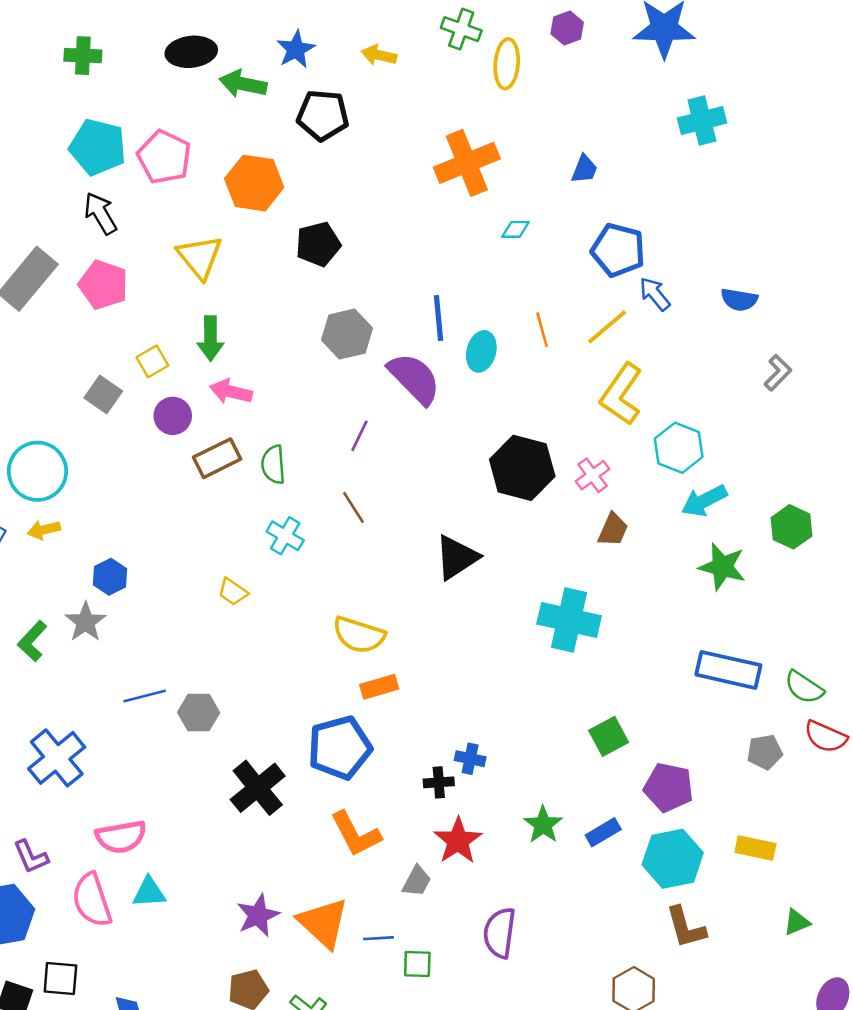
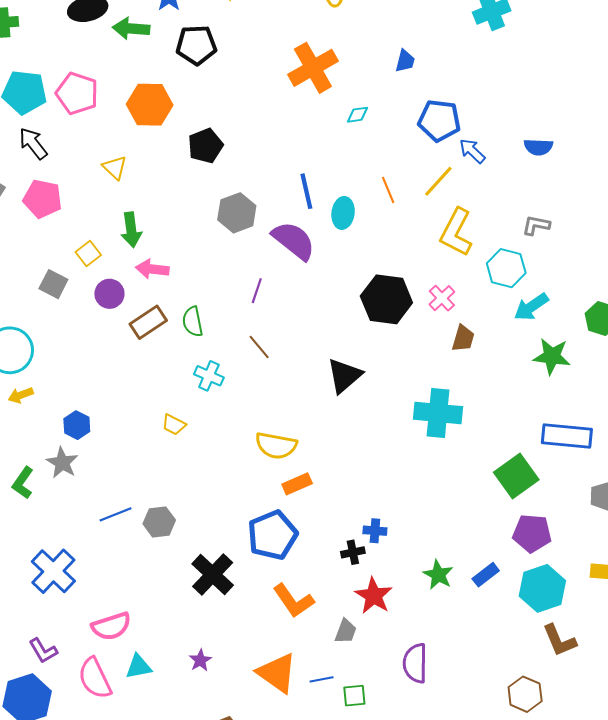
yellow triangle: (200, 257) -> (115, 168), size x0.7
gray L-shape: (778, 373) -> (536, 225), moved, turned -116
green square: (609, 736) -> (516, 476), moved, size x1.4
purple star: (258, 915) -> (200, 660), moved, size x0.7

